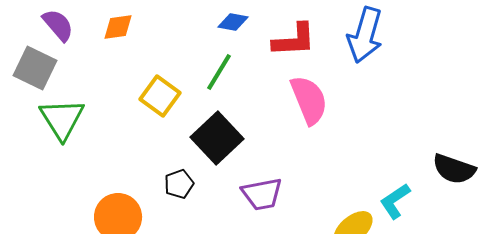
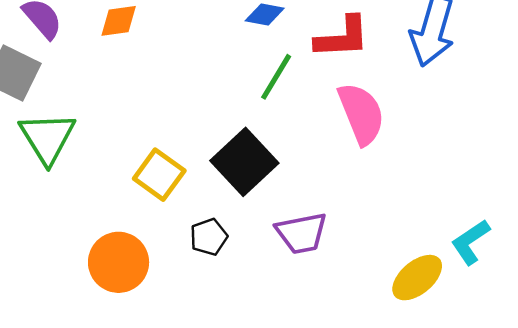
green line: (219, 72) -> (276, 77), moved
yellow square: (160, 96) -> (159, 175), moved
black pentagon: (179, 184) -> (209, 237), moved

